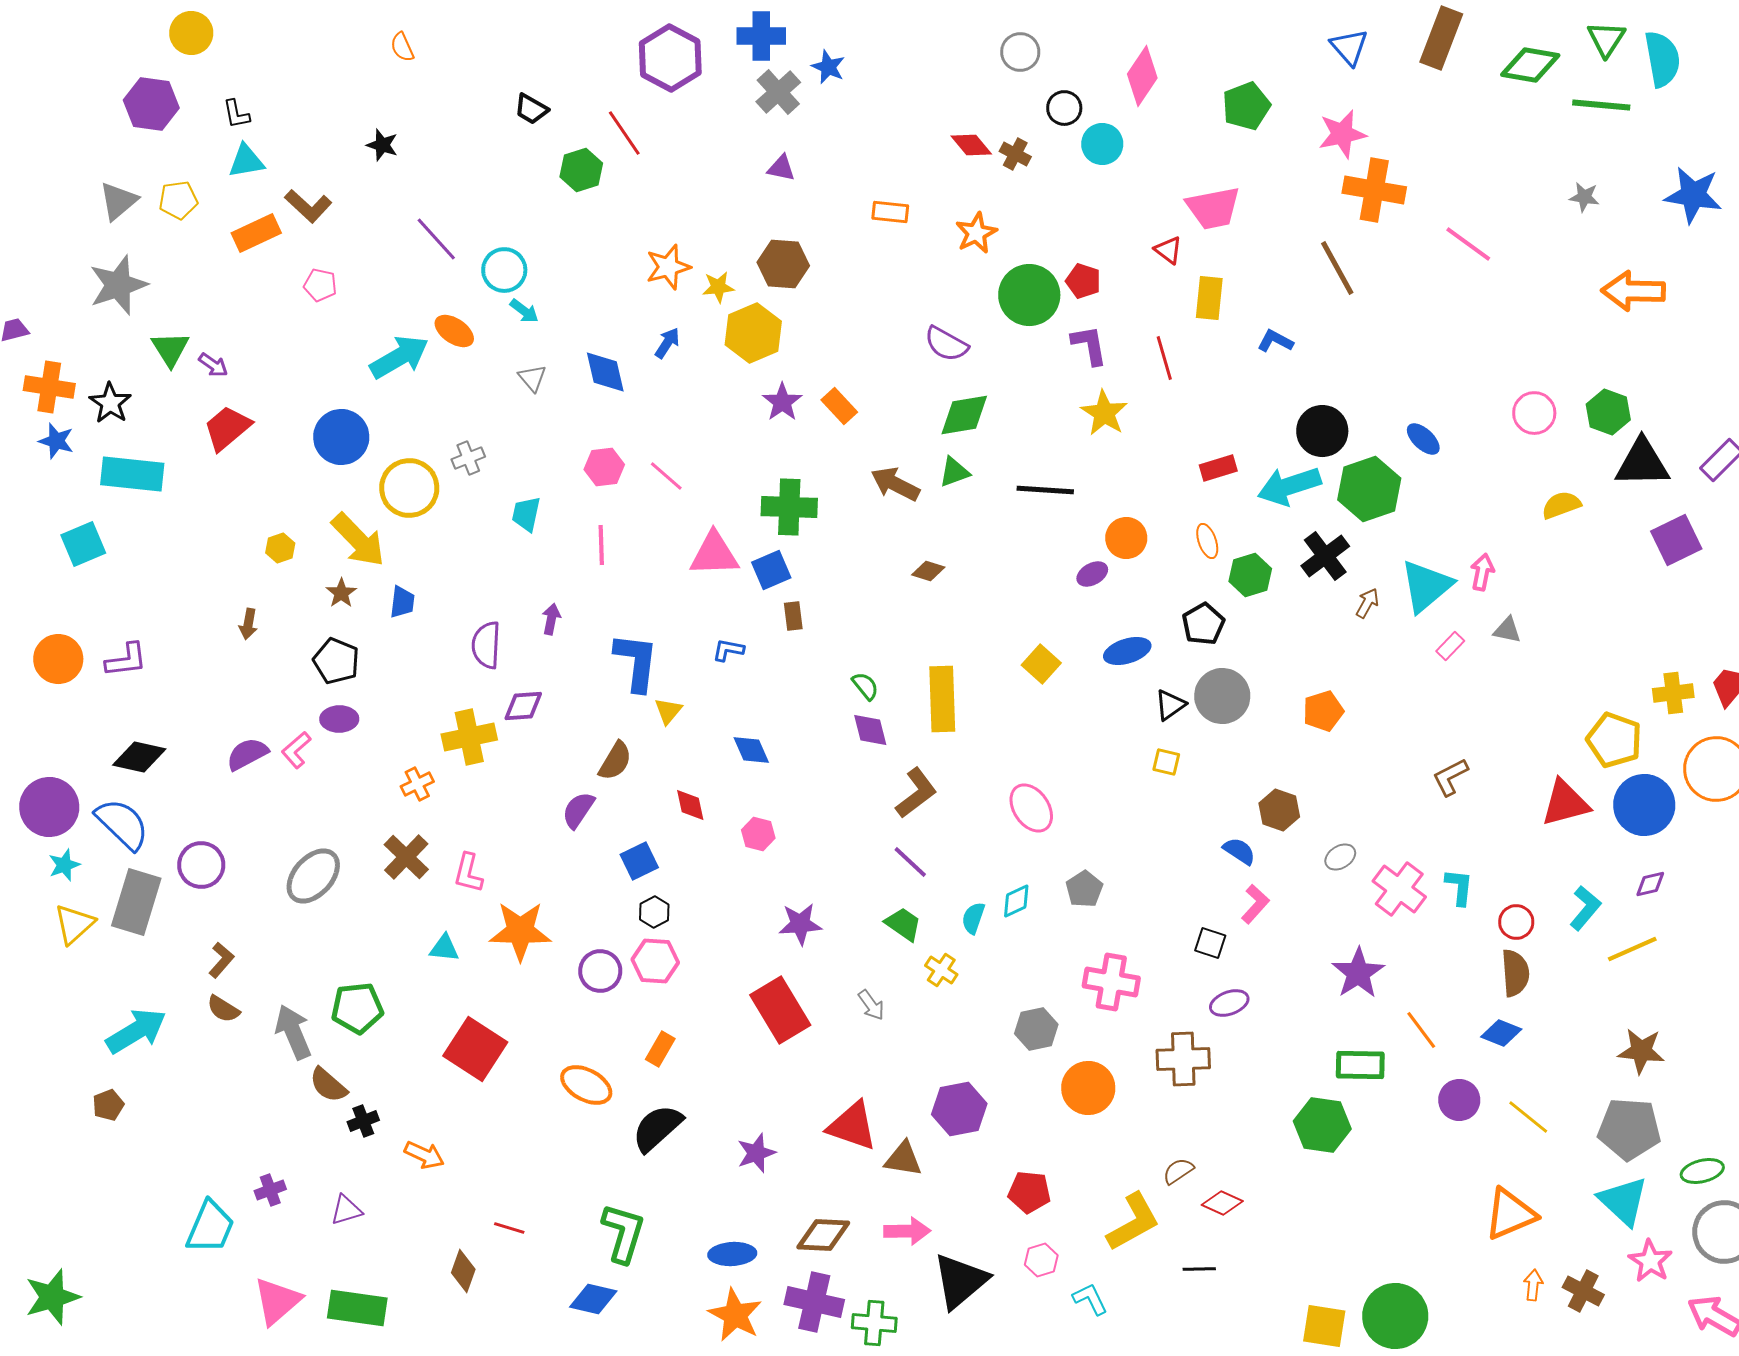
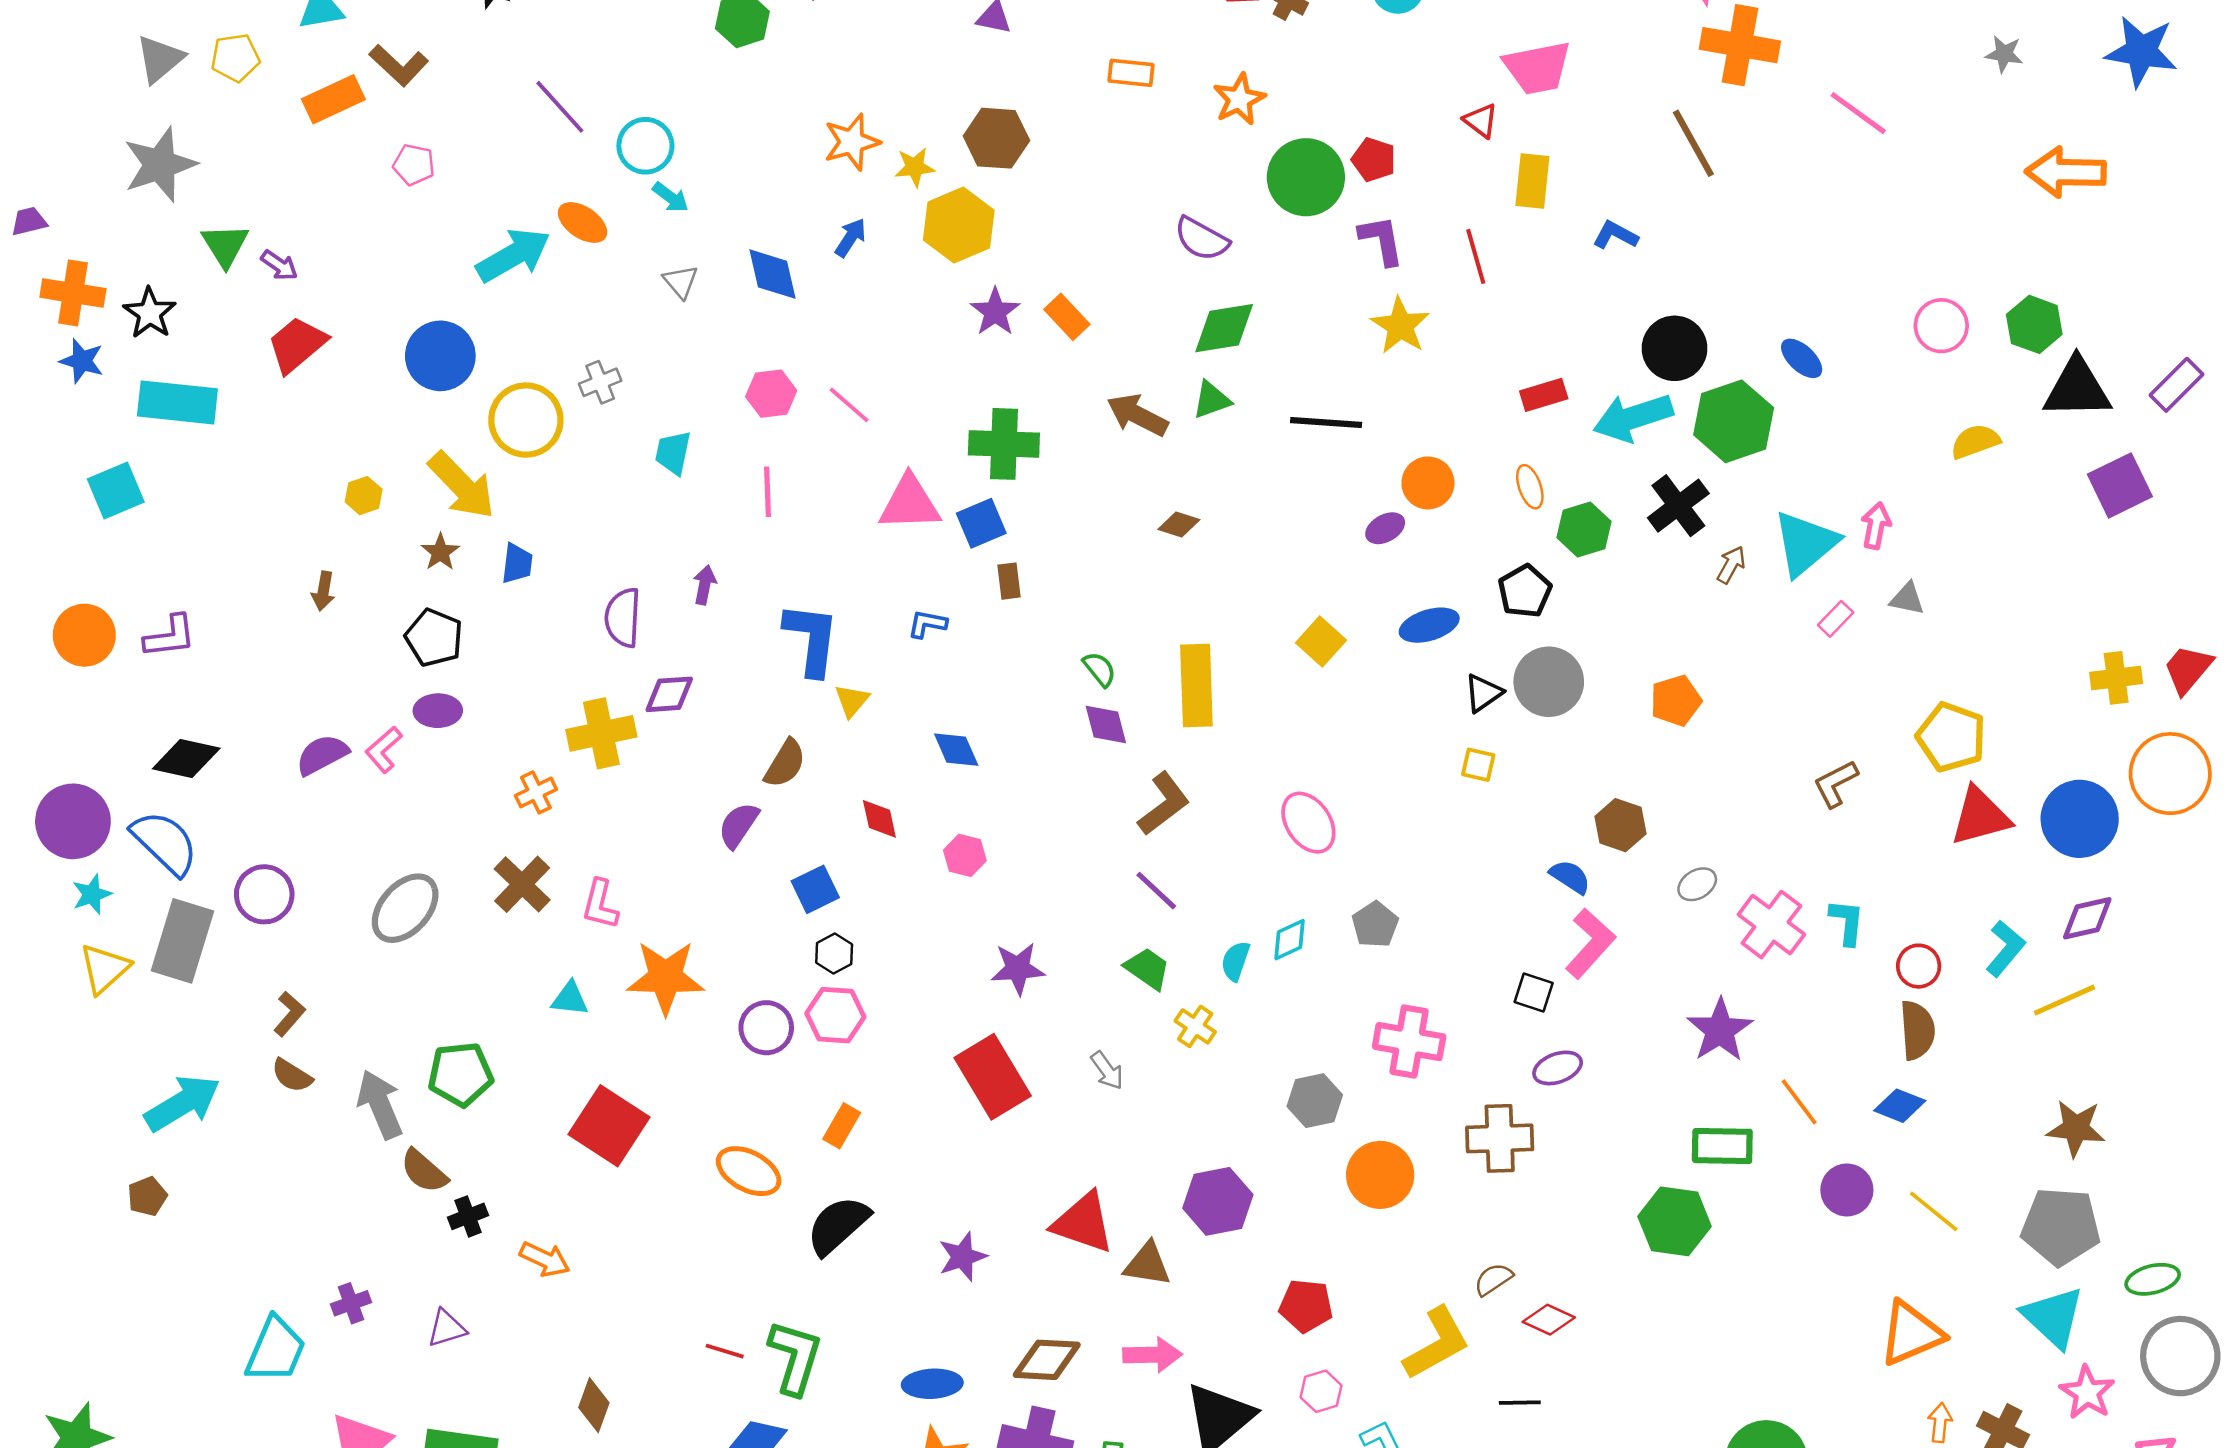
yellow pentagon: (1614, 740) -> (1951, 737), moved
purple diamond: (1650, 884) -> (2087, 918), size x1.4
pink L-shape: (1255, 904) -> (1590, 943), size x1.4
red line: (509, 1228) -> (725, 1351), moved

